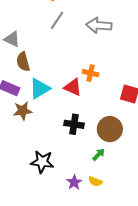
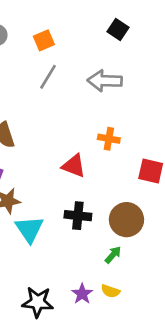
orange cross: (91, 73) -> (109, 139), moved
cyan triangle: (40, 89) -> (29, 229), moved, turned -30
black star: (42, 162) -> (38, 302), moved

